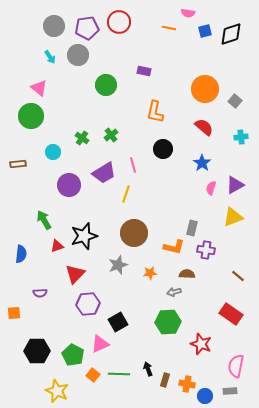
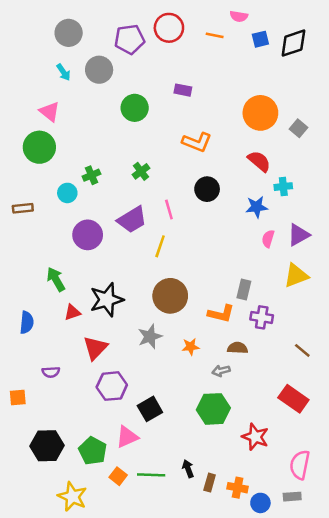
red circle: (119, 22) -> (169, 28), moved
purple pentagon: (87, 28) -> (130, 39), moved
orange L-shape: (155, 112) -> (197, 142), turned -80
cyan cross: (241, 137) -> (283, 187), moved
green cross: (82, 138) -> (91, 175), moved, turned 32
blue star: (202, 163) -> (257, 207), turned 30

